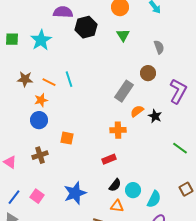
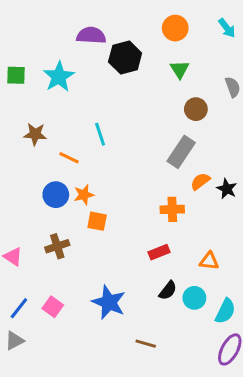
brown circle: (148, 73) -> (196, 109), moved
orange line: (49, 82) -> (69, 158), moved
orange star: (41, 100) -> (84, 195), moved
blue star: (75, 193) -> (109, 302), turned -30
orange triangle: (117, 206) -> (209, 261), moved

